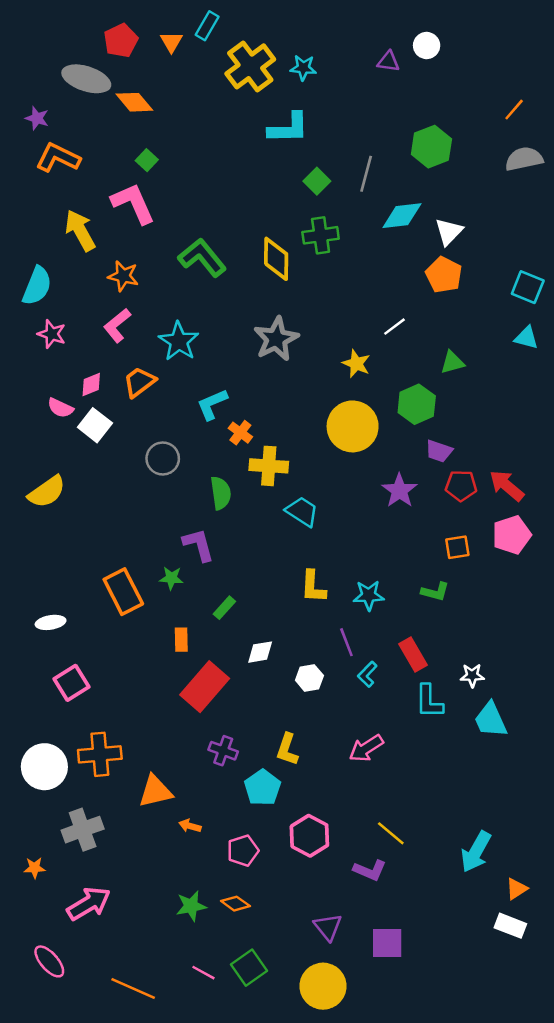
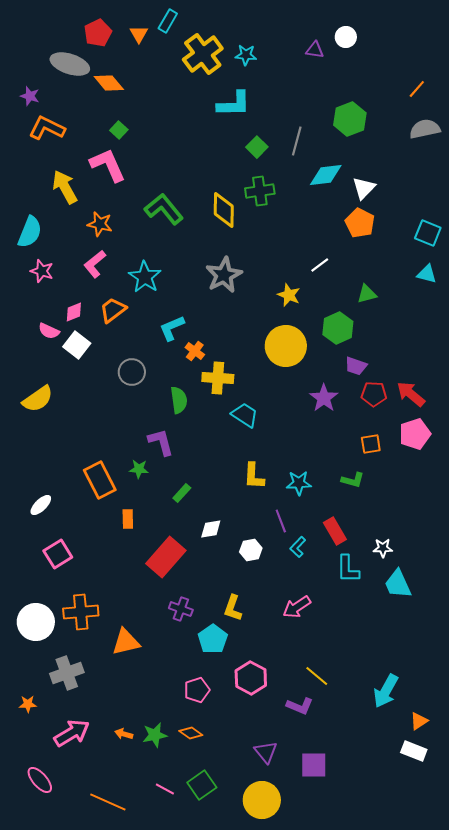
white ellipse: (51, 622) -> (41, 505), turned -35
orange rectangle: (181, 640) -> (128, 519), moved
orange arrow: (190, 826) -> (124, 734), moved

